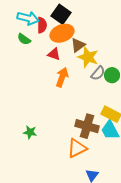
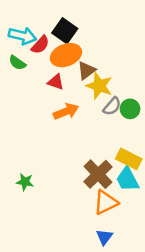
red semicircle: (42, 25) -> (40, 45), turned 42
orange arrow: (62, 77) -> (66, 111), turned 48
brown cross: (87, 126) -> (98, 174), turned 30
orange triangle: (77, 148) -> (106, 202), moved

